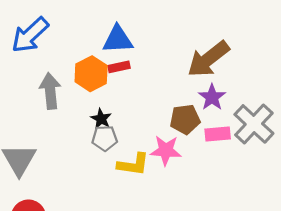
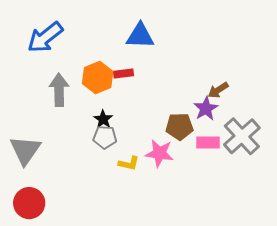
blue triangle: (118, 40) -> (140, 36), moved
brown arrow: (208, 59) -> (218, 90), moved, size x0.5
yellow L-shape: (133, 164) -> (129, 163), size x0.7

